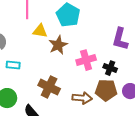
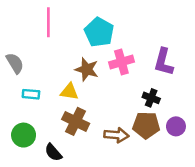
yellow triangle: (40, 31) -> (69, 92), moved
brown star: (58, 45) -> (87, 69), turned -30
pink cross: (86, 60) -> (121, 62), moved

